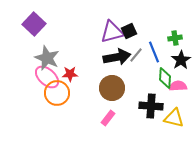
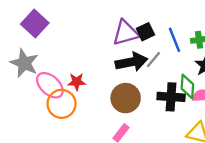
blue line: (154, 52) -> (175, 40), moved
gray star: (47, 58) -> (24, 63), moved
black cross: (151, 106) -> (171, 97), moved

